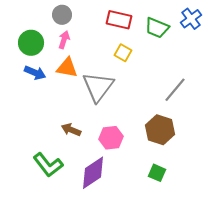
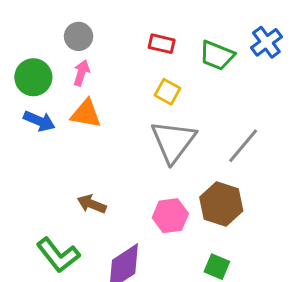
red rectangle: (119, 20) -> (162, 44), size x0.7
gray triangle: (98, 87) -> (173, 141), moved
pink hexagon: (111, 138) -> (170, 216), moved

